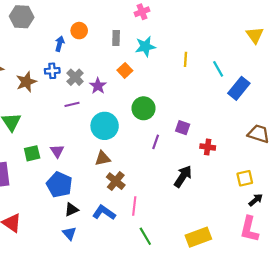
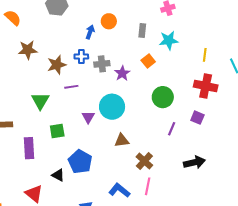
gray cross: (75, 77) -> (102, 64), turned 35
purple line: (72, 104) -> (71, 87), moved
cyan circle: (105, 126) -> (112, 107), moved
red cross: (208, 147) -> (206, 86), moved, size x1.6
purple triangle: (57, 151) -> (88, 117), moved
black arrow: (183, 176) -> (194, 162), turned 40
brown cross: (116, 181) -> (144, 161), moved
black triangle: (71, 210) -> (58, 175), moved, turned 48

